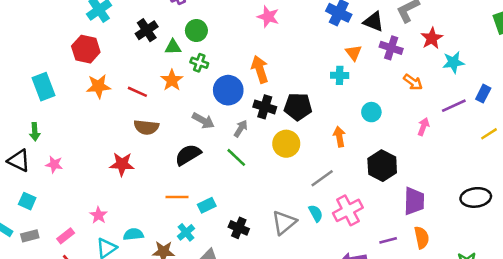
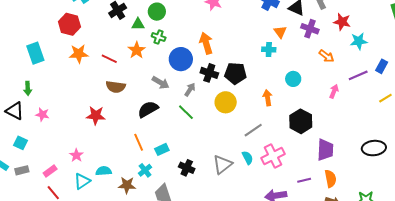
red star: (432, 38) -> (342, 22), turned -30
orange line: (177, 197) -> (139, 142), turned 66

